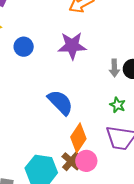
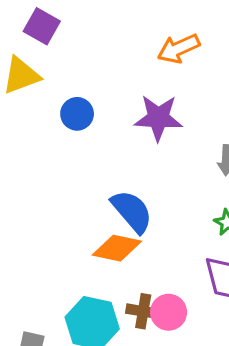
orange diamond: (78, 138) -> (117, 248), moved, turned 64
brown cross: (71, 161) -> (143, 311), turned -36

